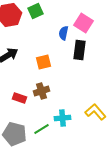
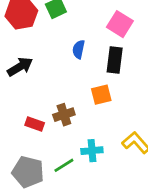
blue semicircle: (64, 33) -> (79, 49), moved
orange square: (44, 62) -> (101, 95), moved

